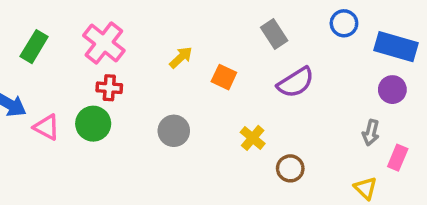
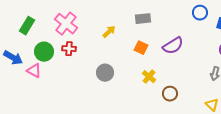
gray rectangle: (274, 34) -> (143, 19), moved, turned -63
orange square: (224, 77) -> (141, 48), moved
green circle: (93, 124) -> (44, 52), moved

